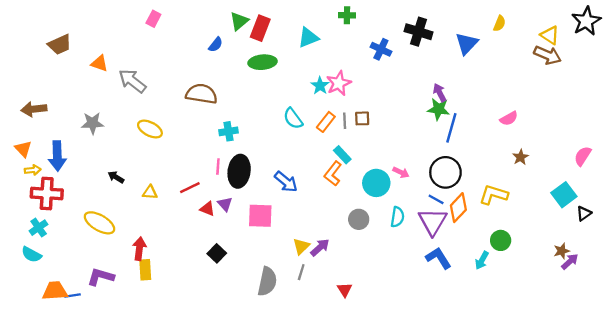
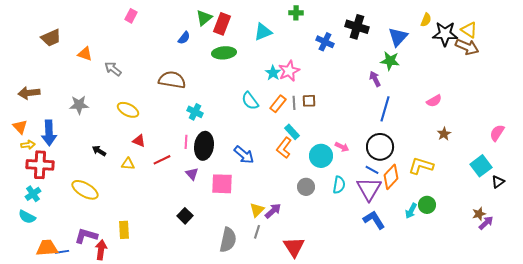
black star: (586, 21) -> (445, 34), moved, turned 30
gray arrow: (132, 81) -> (113, 69), size x0.7
green star: (438, 109) -> (390, 61), moved
cyan cross: (229, 131) -> (195, 112), turned 35
red triangle: (207, 209) -> (139, 141), moved
red arrow: (139, 249) -> (101, 250), moved
cyan arrow: (482, 260) -> (411, 211), moved
red triangle: (345, 290) -> (294, 247), size x1.6

